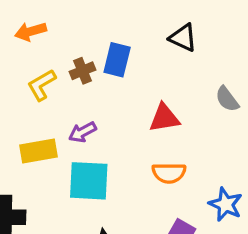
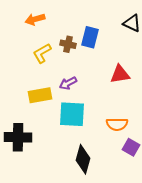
brown cross: (82, 71) -> (68, 44), turned 35
orange semicircle: (169, 173) -> (117, 124), moved

